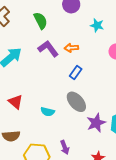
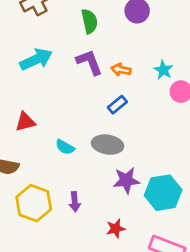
cyan star: (97, 25) -> (163, 70), moved
red triangle: (16, 102) -> (25, 122), turned 49
gray ellipse: (76, 102) -> (108, 145), turned -55

